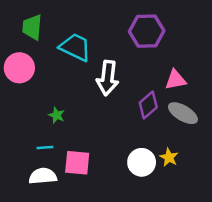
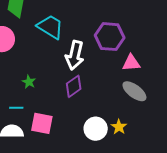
purple hexagon: (147, 31) -> (110, 37), moved
purple diamond: (148, 105) -> (74, 86), moved

